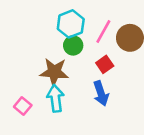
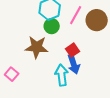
red square: (105, 64) -> (73, 50), moved
cyan arrow: (56, 98) -> (62, 75), moved

